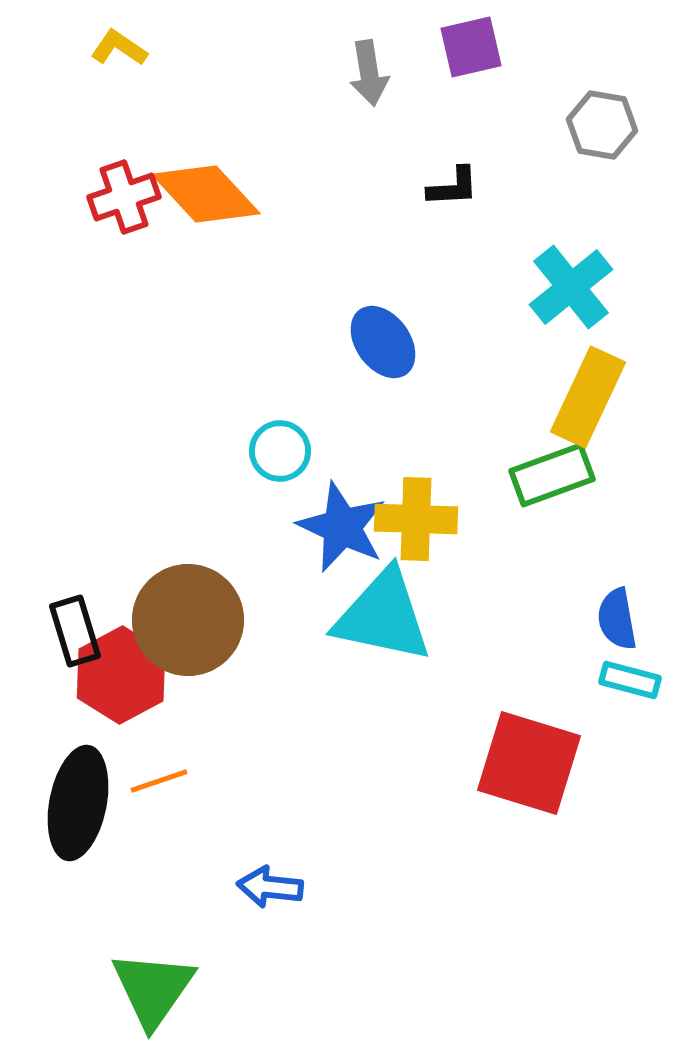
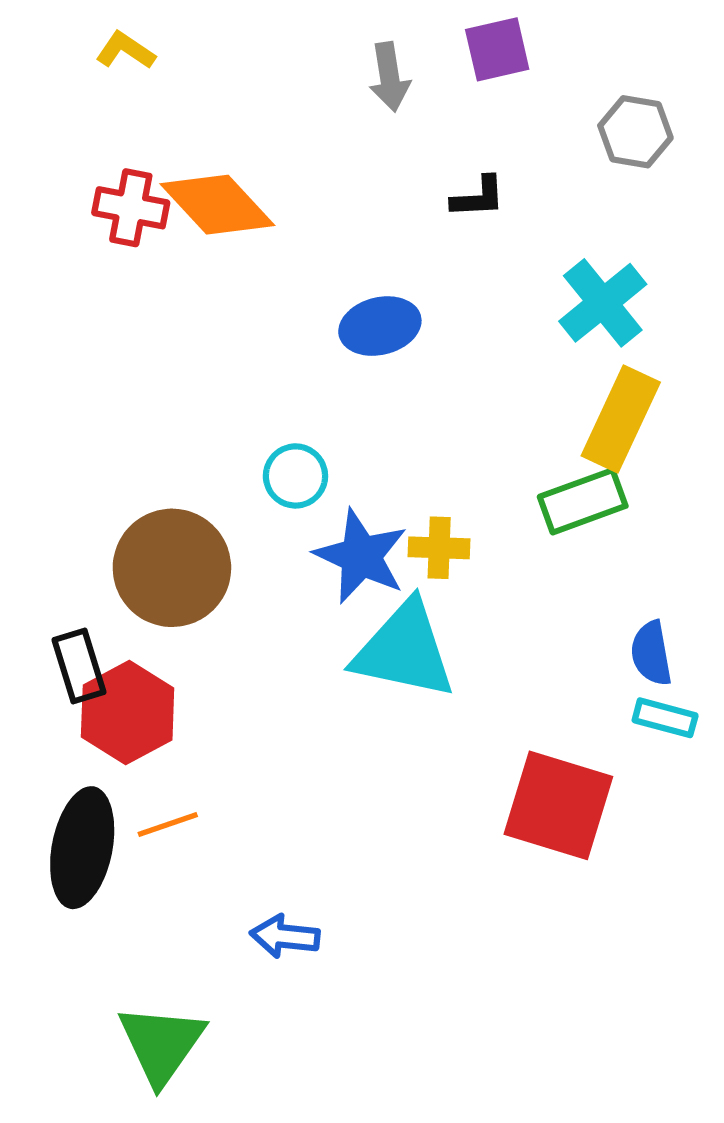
red cross: (124, 197) -> (131, 208), turned 30
blue ellipse: (383, 342) -> (380, 326), moved, turned -68
yellow cross: (416, 519) -> (439, 548), size x0.7
brown circle: (188, 620) -> (172, 568), moved

